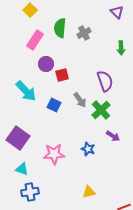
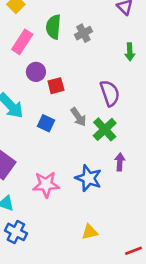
purple arrow: (113, 136) -> (120, 162), turned -120
blue star: (88, 149) -> (88, 178), size x1.5
blue cross: (30, 192) -> (16, 232), turned 36

